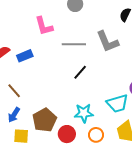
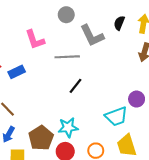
gray L-shape: (107, 42) -> (92, 36), moved
cyan star: (84, 113) -> (68, 127), moved

